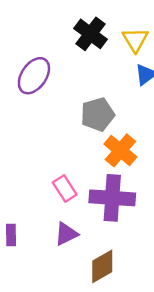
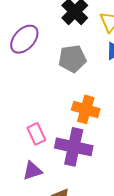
gray pentagon: (98, 114) -> (72, 59), moved
orange cross: (120, 150) -> (86, 109), turned -32

